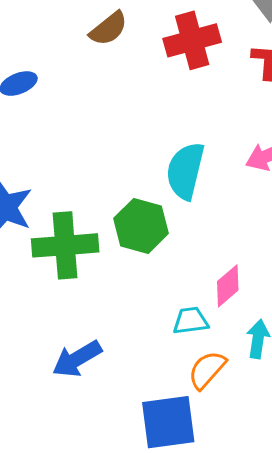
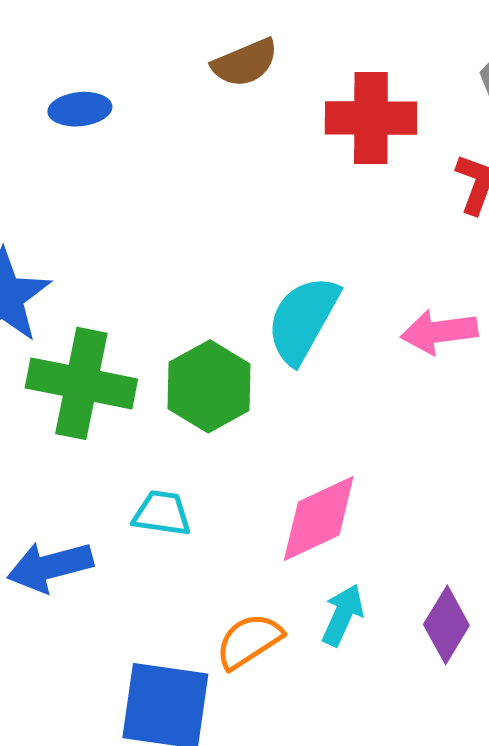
pink diamond: (228, 286) -> (319, 518), size x1.4
cyan trapezoid: (191, 321) -> (162, 513), moved

